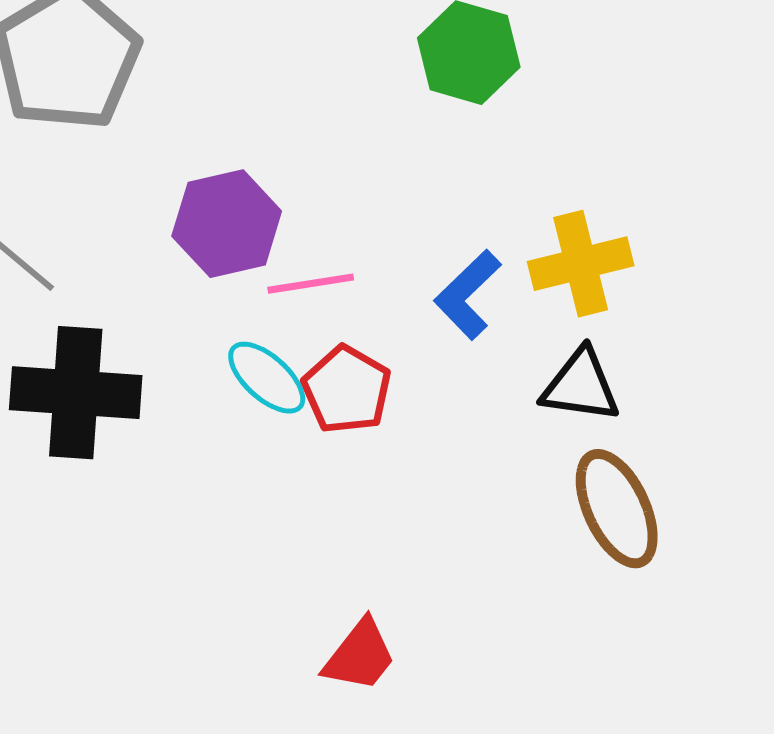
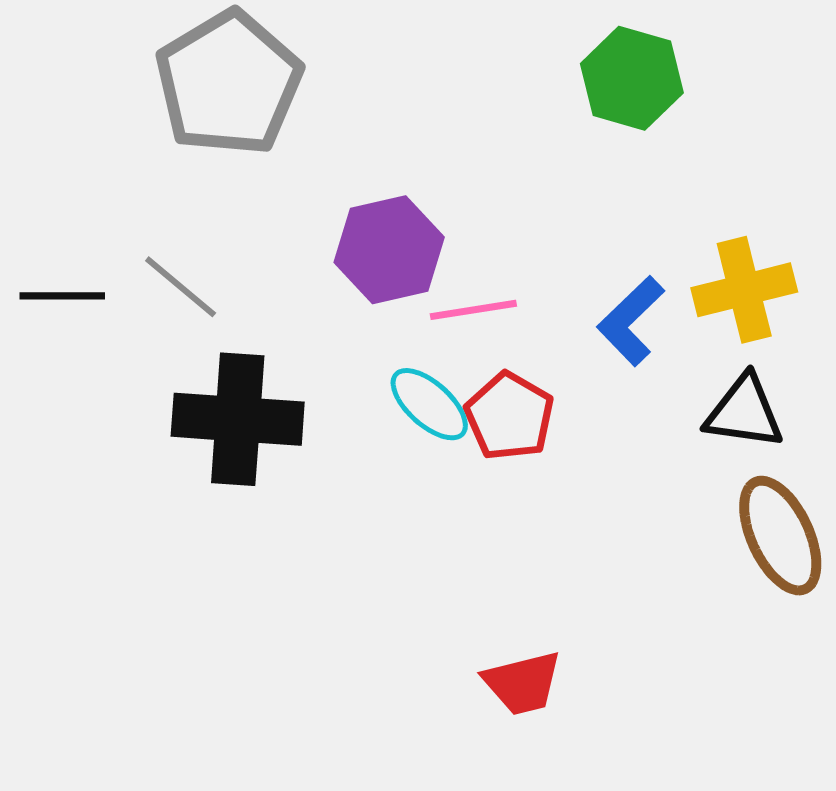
red trapezoid: (360, 656) -> (523, 683), turned 38

